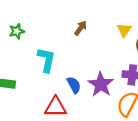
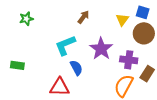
cyan L-shape: (46, 60) -> (65, 45), moved, turned -125
purple star: (101, 84) -> (101, 49), moved

